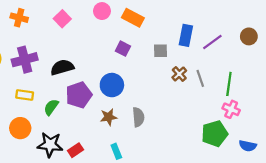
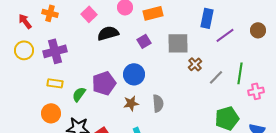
orange rectangle: (133, 18) -> (153, 13), turned -42
blue rectangle: (186, 35) -> (207, 18), moved
purple square: (123, 49) -> (144, 41), turned 32
gray square: (160, 51) -> (178, 43), size x1.6
black semicircle: (62, 67) -> (108, 33), moved
gray line: (200, 78) -> (216, 77), moved, turned 63
pink cross: (231, 109) -> (256, 91), moved, turned -35

